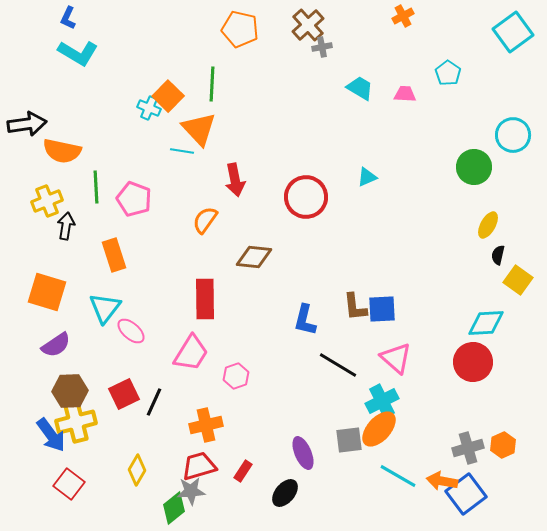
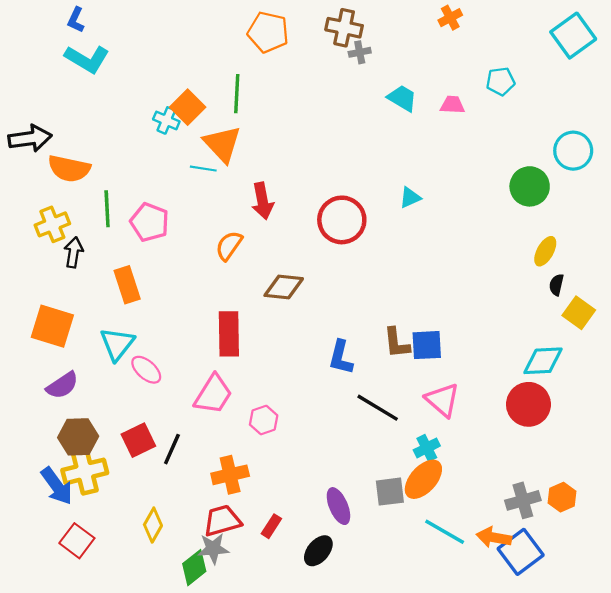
brown cross: (308, 25) -> (344, 28), turned -36
cyan pentagon: (448, 73) -> (501, 81), turned 30
cyan cross: (382, 401) -> (427, 448), size x0.7

